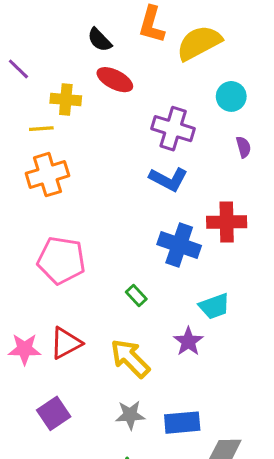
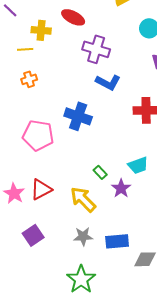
purple cross: (173, 129) -> (96, 49), moved
orange cross: (47, 175) -> (29, 79), size x0.6
blue cross: (179, 245) -> (78, 116), moved
green rectangle: (136, 296) -> (100, 172), moved
pink star: (25, 349) -> (14, 193), turned 30

